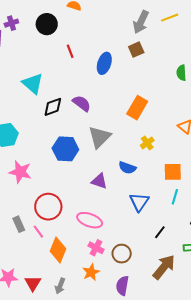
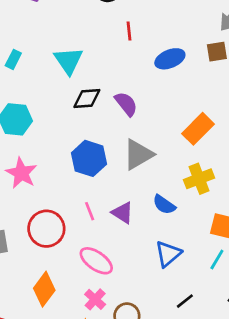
blue ellipse: (104, 63) -> (170, 59), turned 35
yellow cross: (147, 143) -> (199, 179), size x1.5
pink line: (38, 232) -> (90, 211), moved

